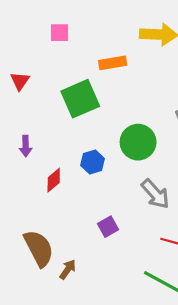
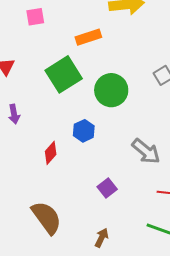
green circle: (138, 142) -> (111, 90), moved
purple arrow: (26, 146) -> (14, 114), moved
brown arrow: (68, 269) -> (102, 238), moved

